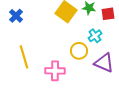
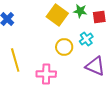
yellow circle: (79, 51) -> (64, 47), moved

